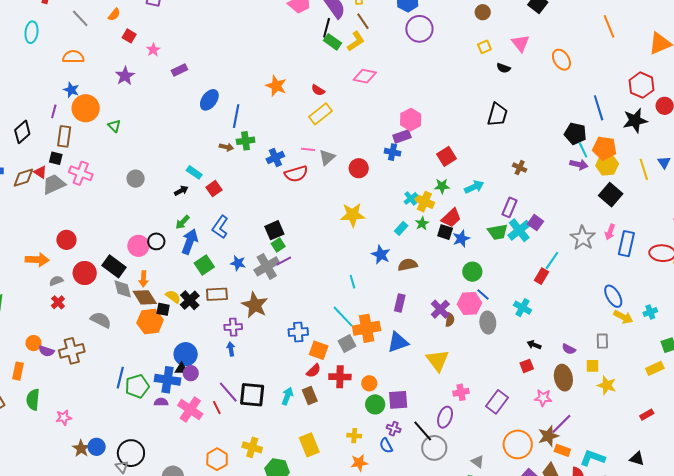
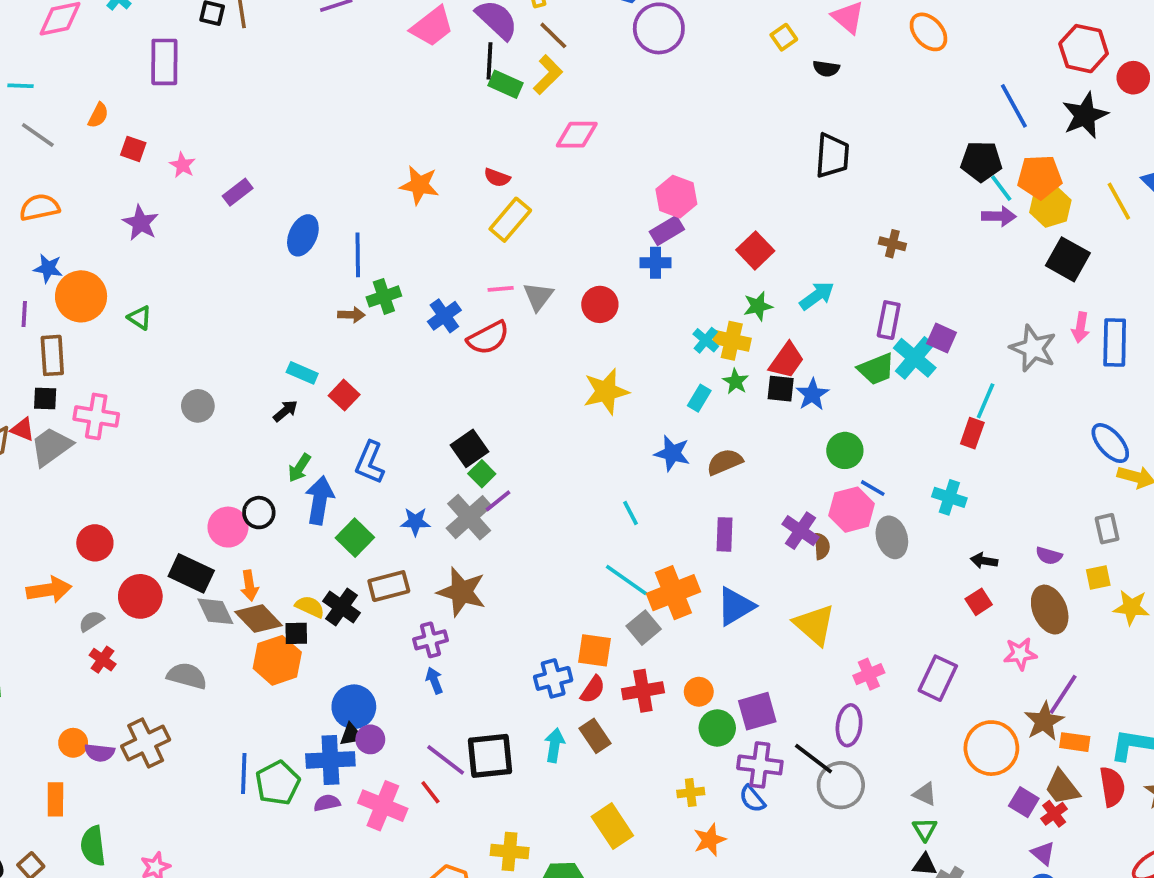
blue cross: (298, 332) -> (553, 678), moved
purple cross: (394, 429) -> (760, 765), size x1.6

